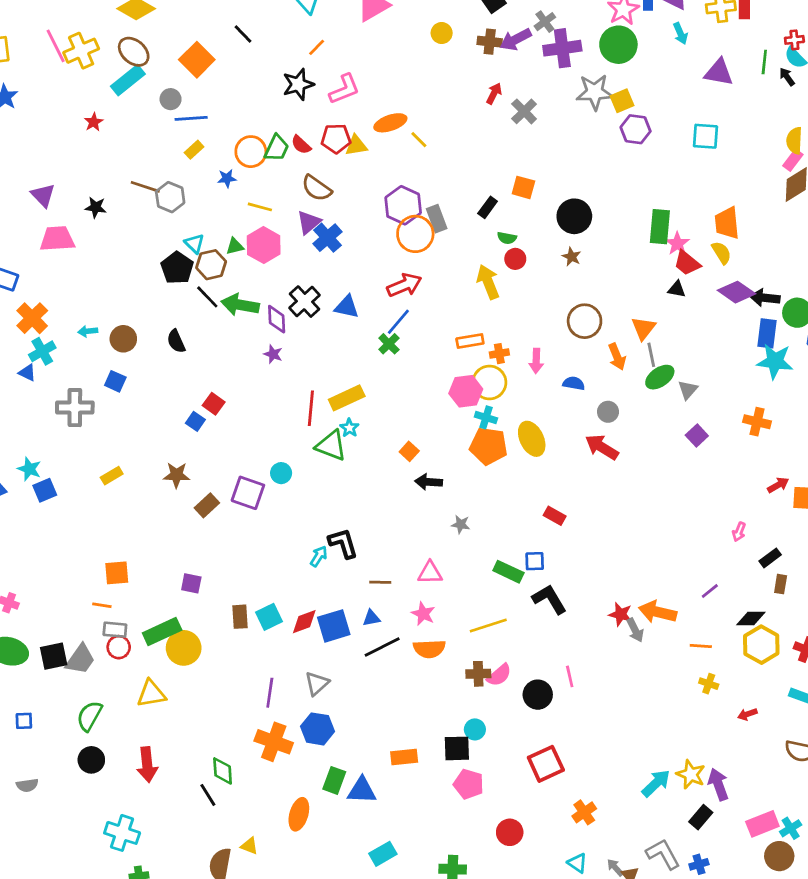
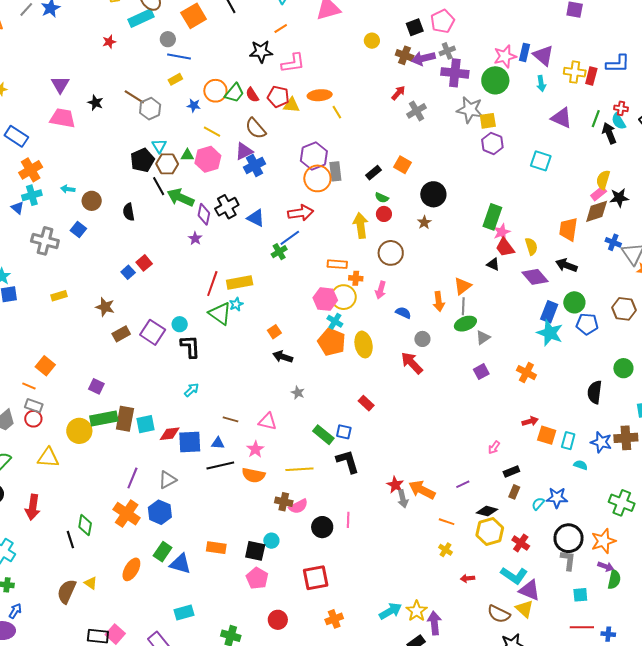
black arrow: (787, 77) -> (609, 133), size x1.5
orange trapezoid: (727, 223) -> (568, 229), moved
black arrow: (765, 298) -> (566, 265), moved
brown circle: (585, 321) -> (391, 253), moved
black L-shape: (343, 543) -> (190, 347), moved
orange square: (117, 573) -> (45, 366), turned 30
brown rectangle: (240, 617) -> (125, 419), size x1.4
green rectangle: (162, 632) -> (104, 418), moved

